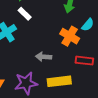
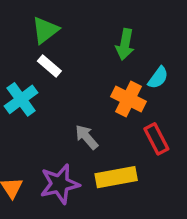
gray arrow: (44, 57) -> (87, 137), turned 49
red rectangle: (84, 61) -> (156, 139), turned 60

